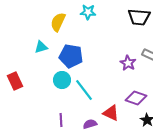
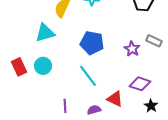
cyan triangle: (41, 47) -> (45, 33), size x1.5
blue pentagon: (71, 56) -> (92, 43), moved
cyan circle: (62, 80) -> (43, 66), moved

